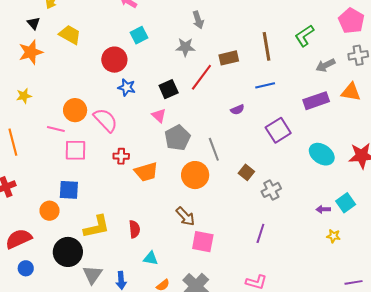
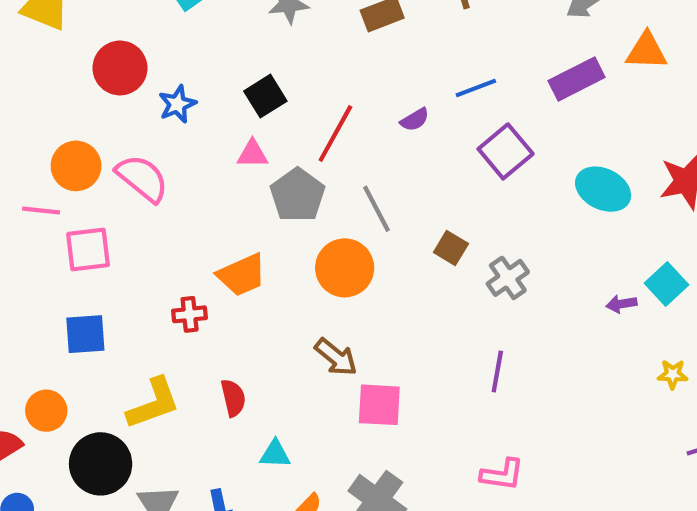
red circle: (114, 60) -> (120, 68), moved
red line: (201, 77) -> (335, 133), moved
blue line: (265, 85) -> (476, 88), moved
blue star: (127, 87) -> (177, 104), turned -30
pink triangle: (159, 116) -> (252, 154), turned -35
red cross: (121, 156) -> (190, 314), moved
orange circle: (50, 211) -> (46, 411), moved
yellow star: (333, 236) -> (673, 374), moved

